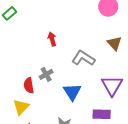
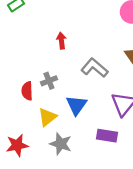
yellow triangle: (21, 107) -> (47, 117), moved

